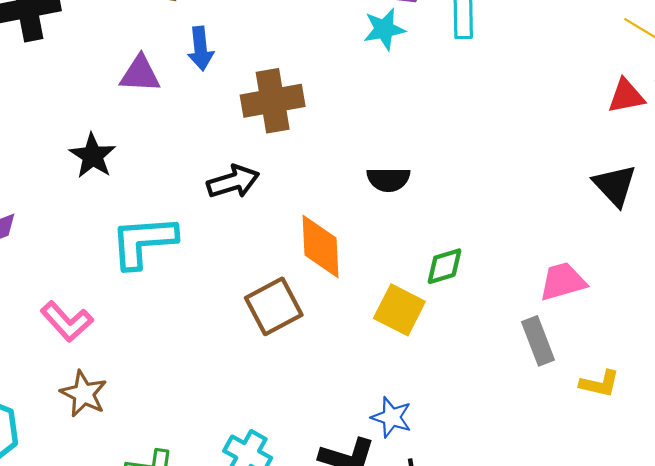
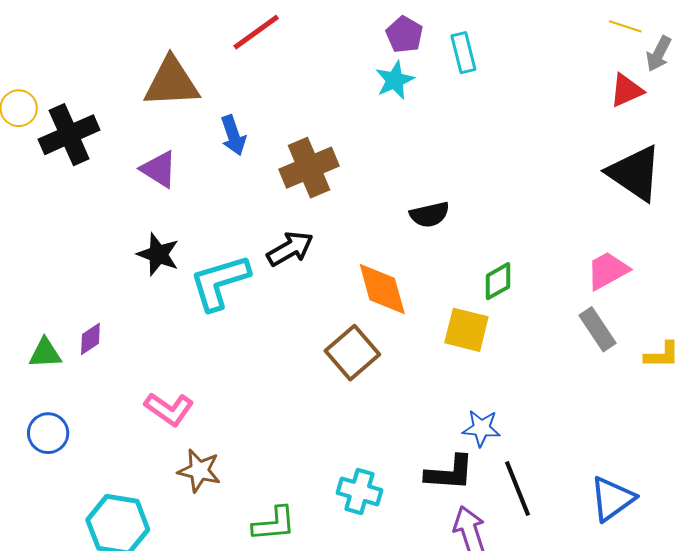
purple triangle: (140, 74) -> (159, 169), moved, turned 42
black triangle: (615, 185) -> (635, 173), size x1.4
cyan L-shape: (143, 242) -> (220, 282), moved

